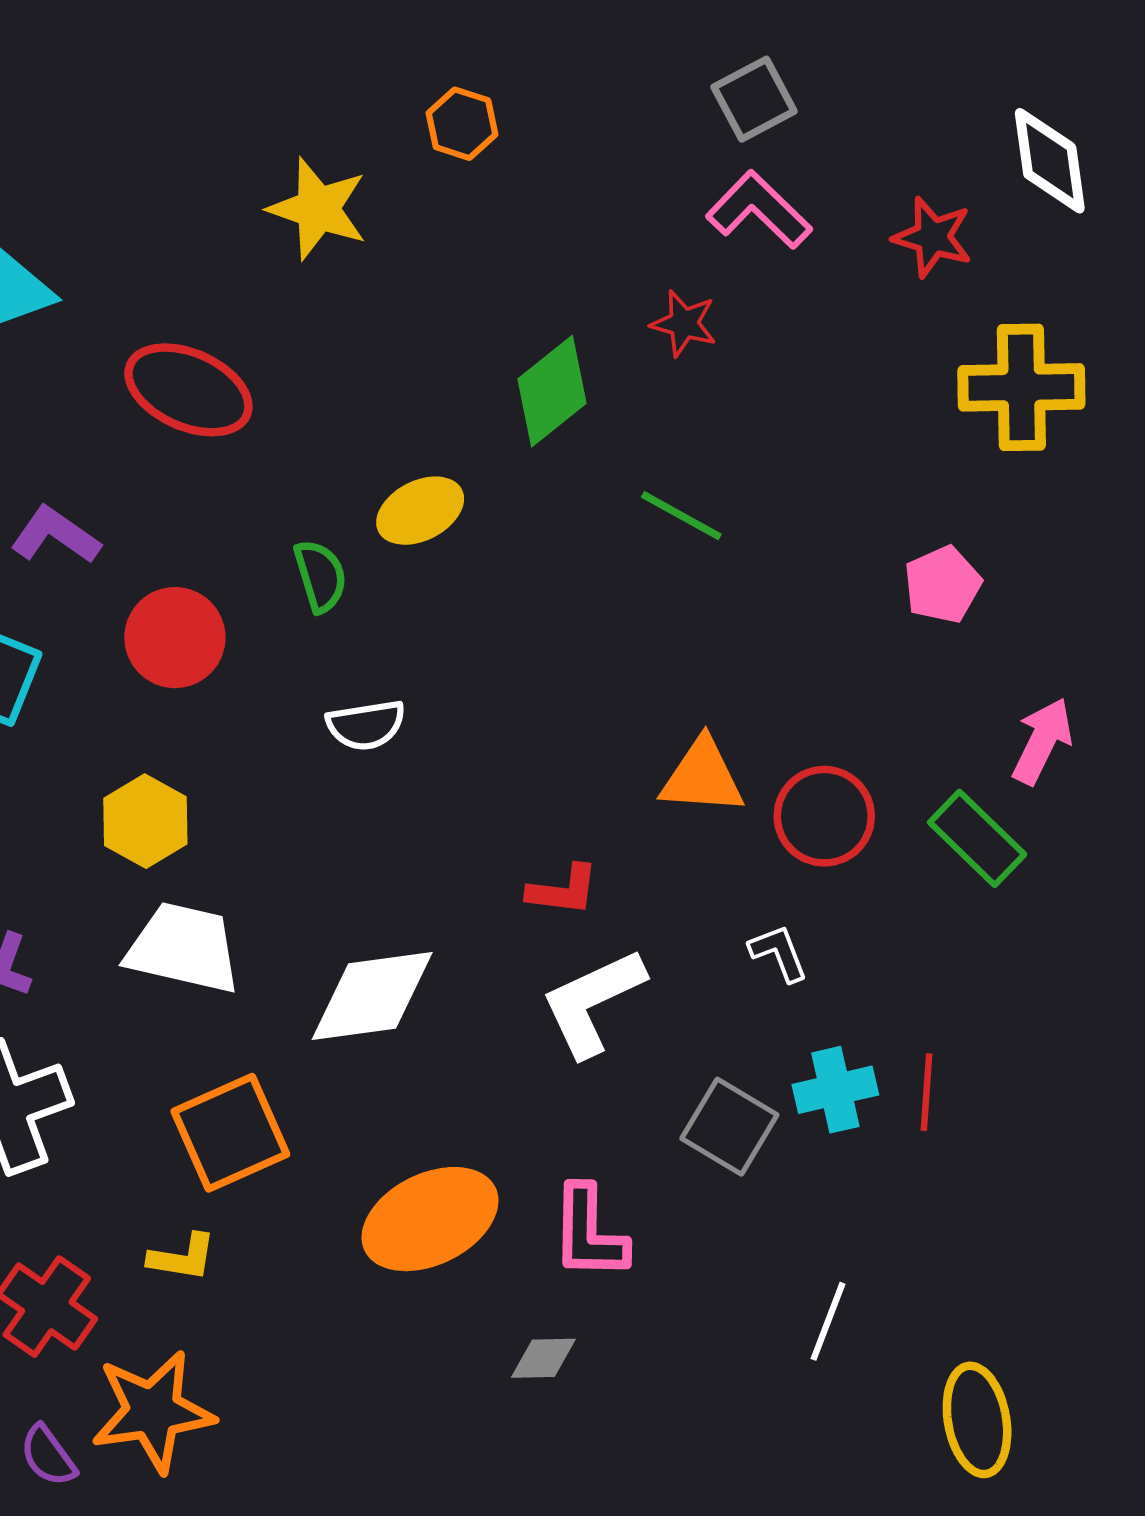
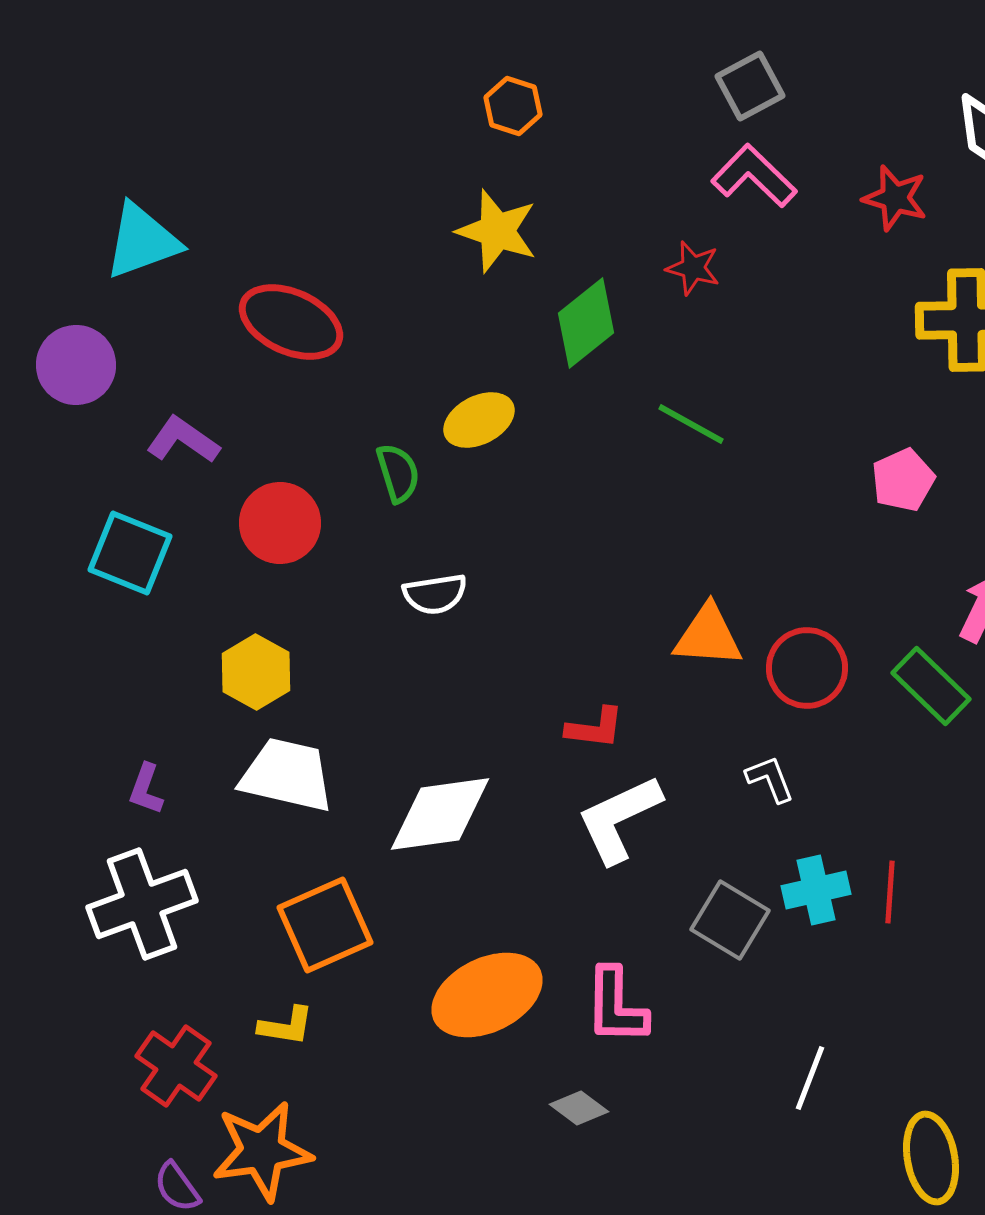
yellow star: (318, 209) -> (497, 231), moved
gray diamond: (543, 1358) -> (579, 1108), turned 38

